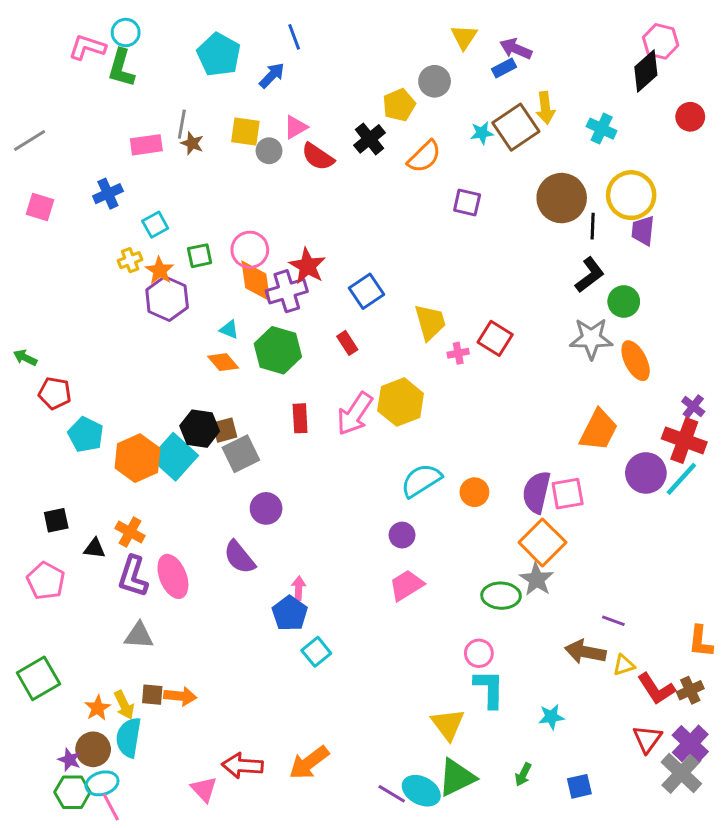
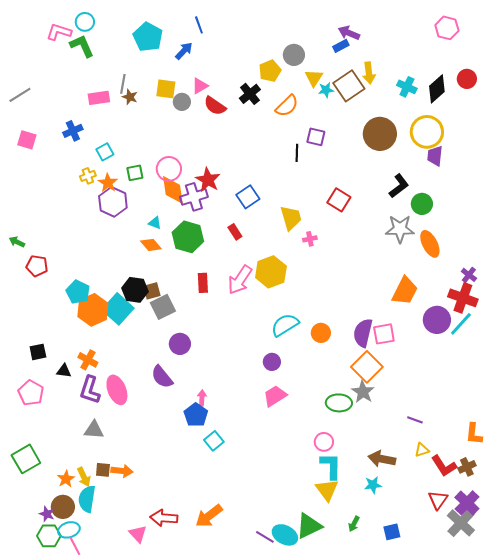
yellow triangle: (464, 37) -> (314, 78), moved
green L-shape: (121, 68) -> (82, 46), turned 140
black diamond: (646, 71) -> (437, 89), moved
black line: (593, 226) -> (297, 153), moved
red square: (495, 338) -> (339, 200), moved
cyan pentagon: (86, 435) -> (78, 292), moved
brown arrow: (585, 652) -> (382, 459), moved
yellow triangle: (448, 724) -> (327, 490), moved

